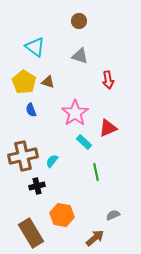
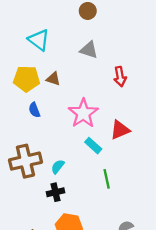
yellow pentagon: (24, 82) -> (27, 79), turned -30
black cross: (37, 186) -> (55, 192), moved

